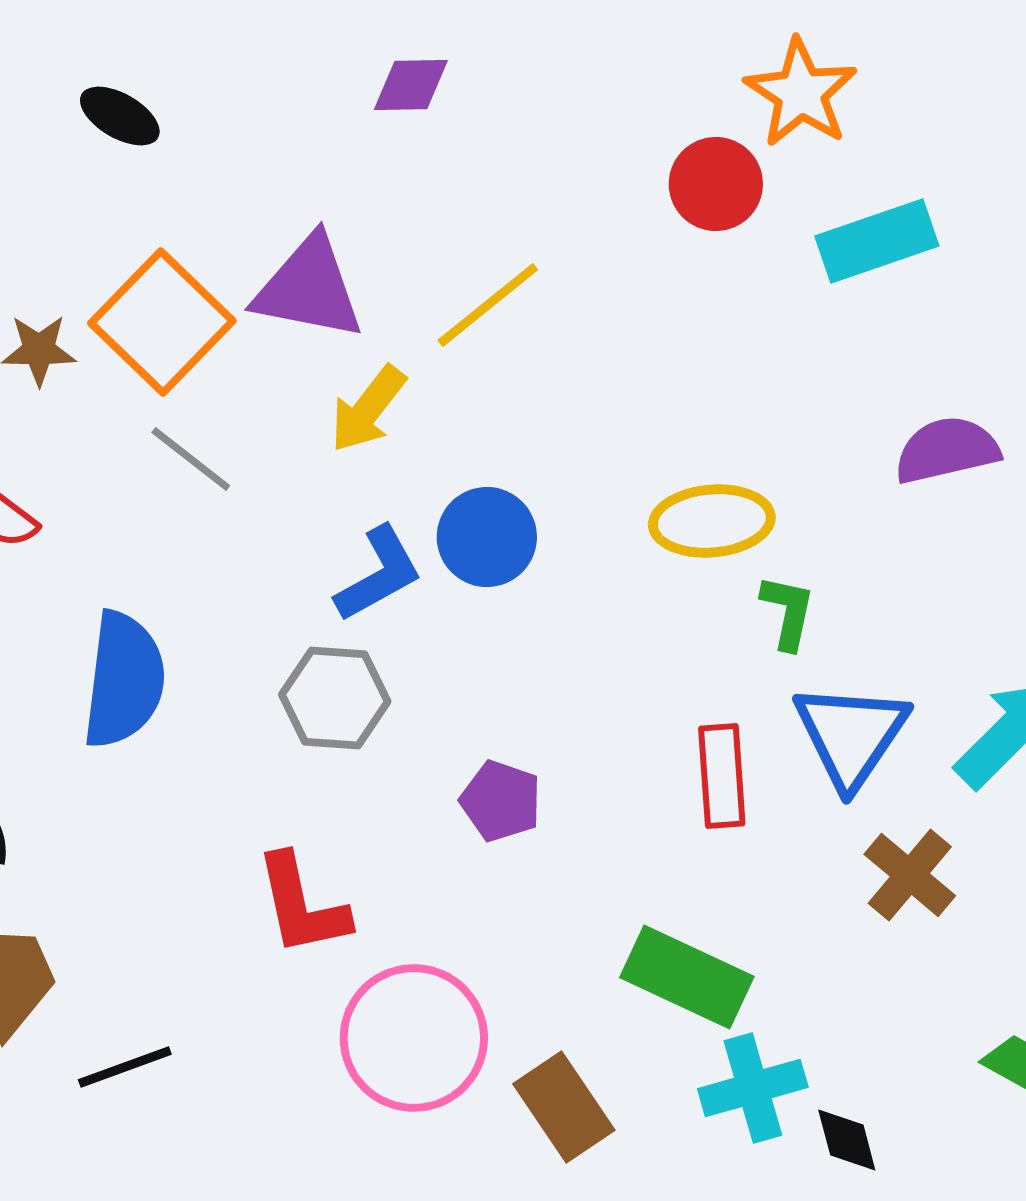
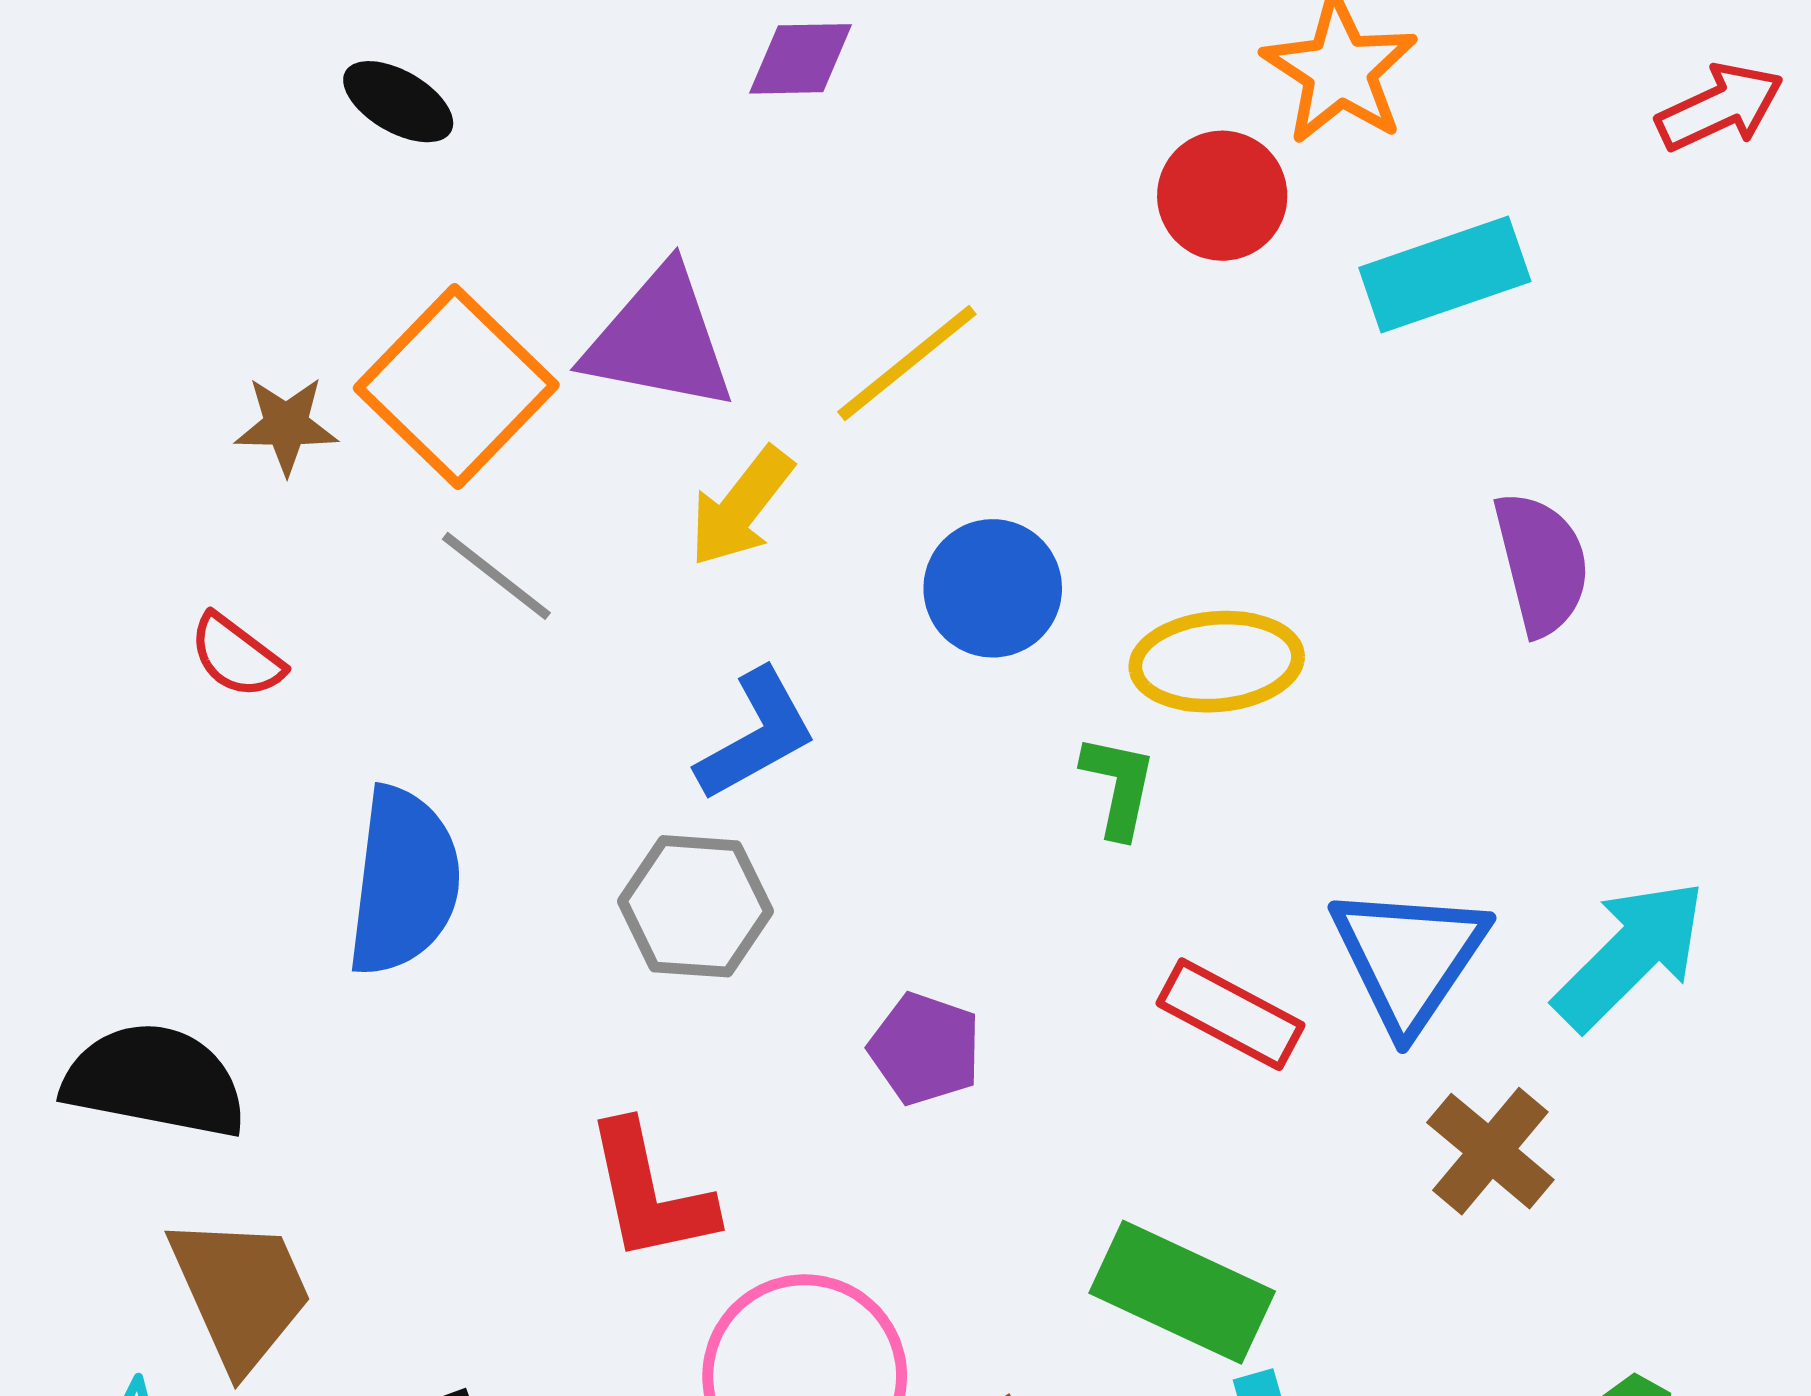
purple semicircle: (947, 450) -> (1542, 563), turned 89
blue circle: (487, 537) -> (993, 588), moved
green L-shape: (788, 612) -> (1119, 786), moved
red rectangle: (722, 776) -> (1231, 1014), turned -58

